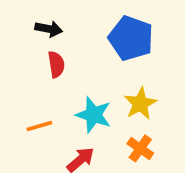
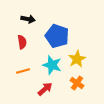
blue pentagon: (131, 38) -> (57, 36), moved
red semicircle: (56, 64) -> (22, 42), moved

